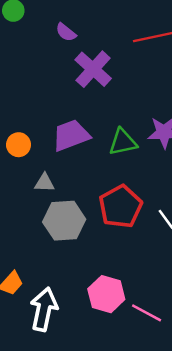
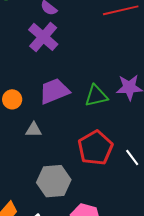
purple cross: (93, 69) -> (43, 37), moved
gray hexagon: (64, 221) -> (54, 181), moved

